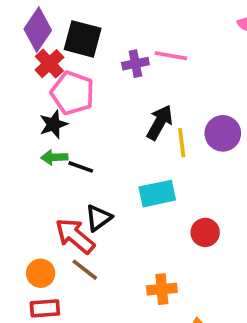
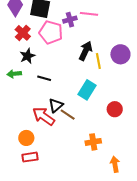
red cross: (49, 64) -> (23, 33), moved
pink pentagon: (73, 93) -> (51, 32), moved
green arrow: (54, 157) -> (14, 74), moved
cyan rectangle: (157, 194) -> (87, 90), turned -42
brown line: (85, 270) -> (68, 115), moved

